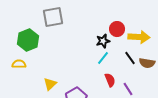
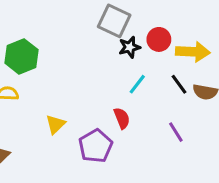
gray square: (53, 17) -> (114, 21), moved, turned 35
black star: (103, 41) -> (130, 47), moved
red semicircle: (110, 80) -> (122, 118), moved

